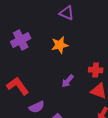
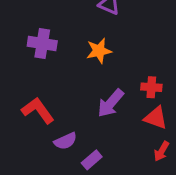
purple cross: (21, 40) -> (42, 44), turned 36
purple arrow: (68, 81) -> (111, 103), size x1.5

